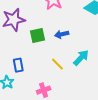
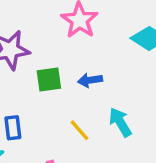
cyan arrow: (81, 58) -> (120, 122), turned -78

